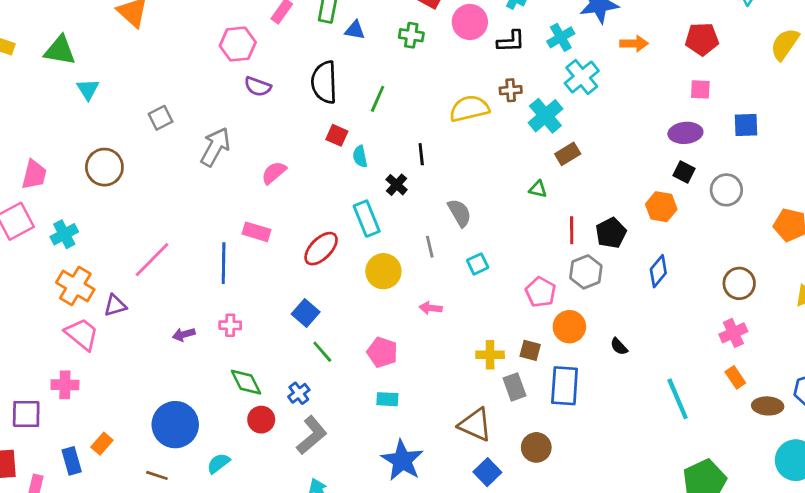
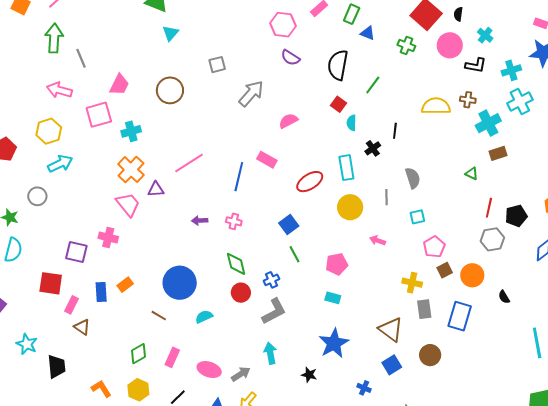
pink pentagon: (541, 292) -> (434, 247), moved
brown square: (530, 350) -> (445, 270), moved, turned 35
pink pentagon: (382, 352) -> (337, 264), turned 30

